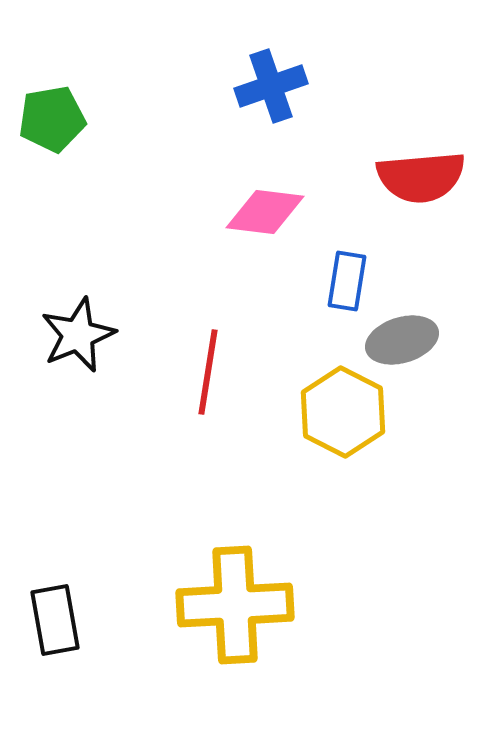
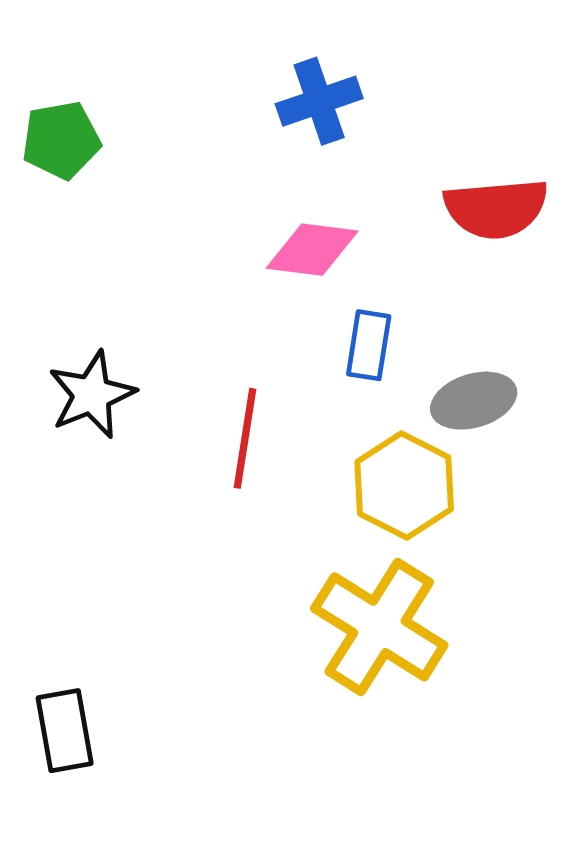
blue rectangle: (347, 281) -> (369, 345), moved
yellow cross: (235, 605) -> (379, 627), moved, turned 35

